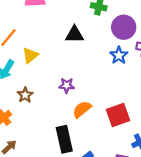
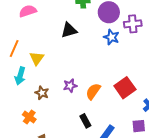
purple star: (67, 85) -> (70, 86), moved
black rectangle: (64, 139) -> (85, 121), size x0.6

